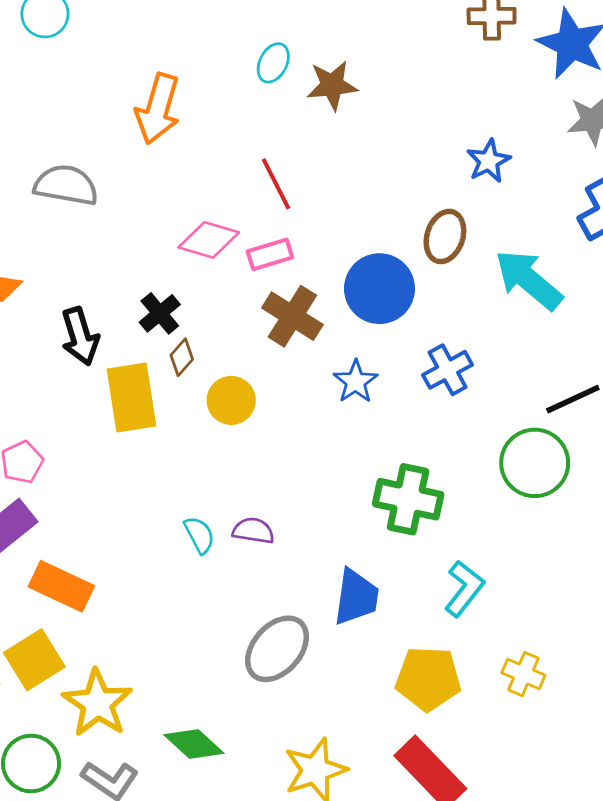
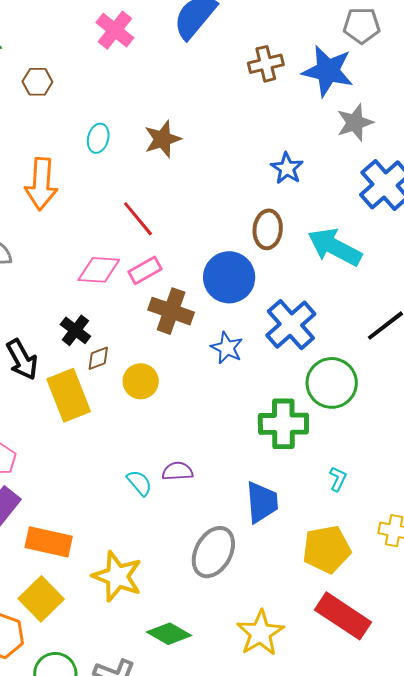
cyan ellipse: (273, 63) -> (98, 138), moved
brown diamond: (182, 357) -> (98, 358), turned 40
blue cross: (448, 370) -> (291, 325), size x1.4
green circle: (535, 463) -> (332, 383), moved
cyan L-shape: (464, 588) -> (338, 479), size x0.6
yellow star: (98, 703) -> (117, 576), moved

